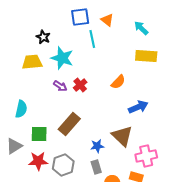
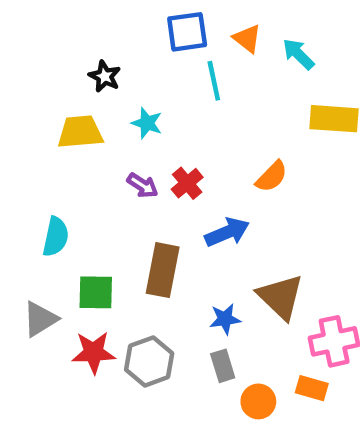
cyan arrow: (141, 28) -> (298, 54), moved
cyan star: (62, 58) -> (147, 123), size x0.6
blue arrow: (138, 107) -> (227, 232), moved
brown rectangle: (69, 124) -> (163, 270), turned -30

